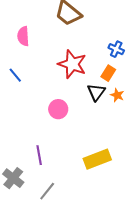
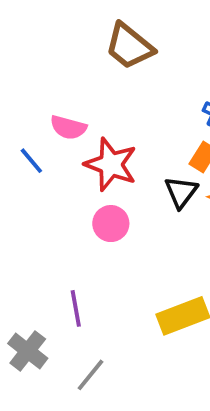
pink semicircle: (23, 36) -> (68, 127), moved, turned -72
red star: (72, 64) -> (111, 164), moved

